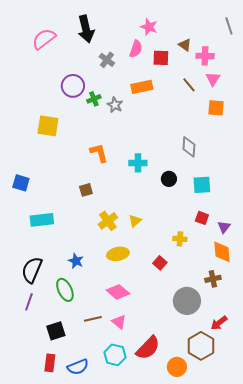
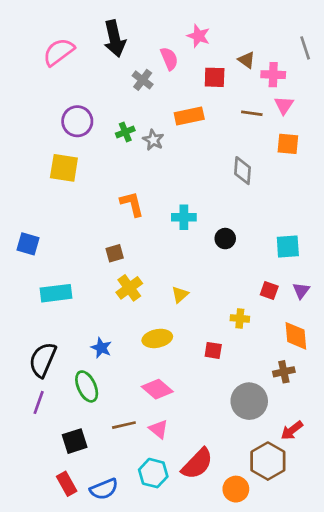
gray line: (229, 26) -> (305, 48), moved
pink semicircle: (136, 49) -> (169, 59), moved, turned -42
brown line: (189, 85) -> (252, 113), turned -42
purple circle: (73, 86) -> (77, 121), moved
gray diamond: (189, 147) -> (243, 171), moved
cyan square: (202, 185) -> (288, 247), moved
yellow cross: (108, 221) -> (129, 288), moved
purple triangle: (224, 227) -> (301, 291), moved
red square: (160, 263) -> (213, 350), turned -32
red rectangle: (50, 363) -> (67, 484), turned -36

